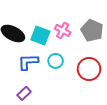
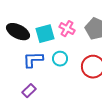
cyan square: (40, 36) -> (45, 34), turned -36

